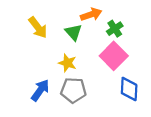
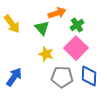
yellow star: (67, 63) -> (46, 54), moved
gray pentagon: (73, 90) -> (62, 77), moved

